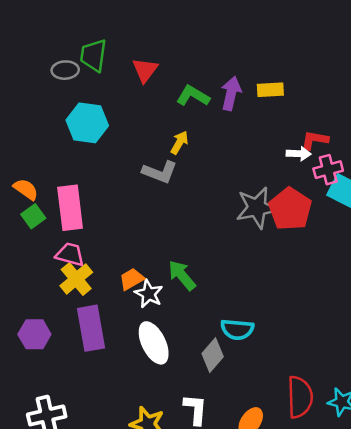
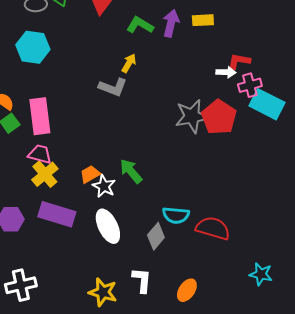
cyan hexagon: (87, 123) -> (33, 47), moved
purple rectangle: (91, 328) -> (57, 214), turned -63
red semicircle: (300, 397) -> (213, 228), moved, turned -72

